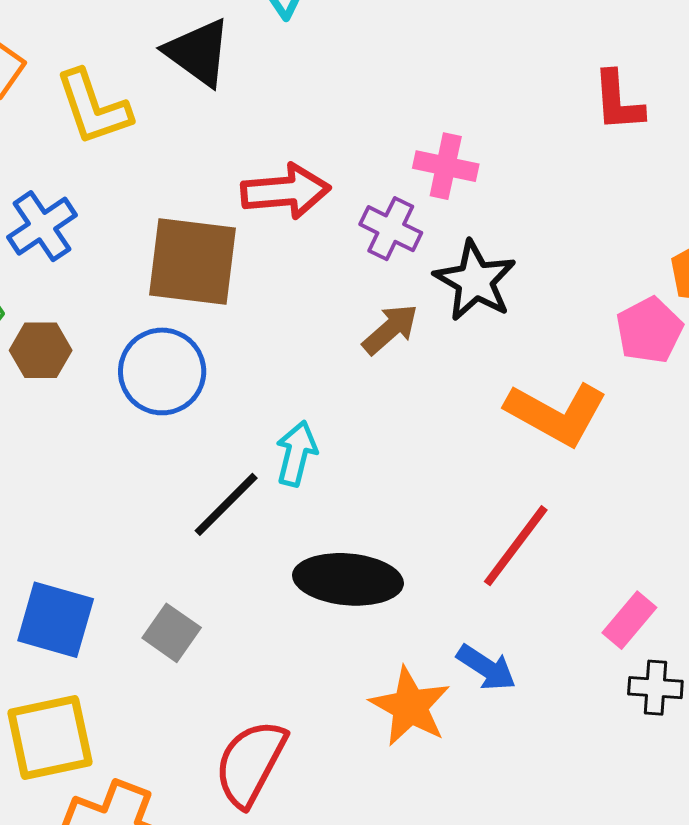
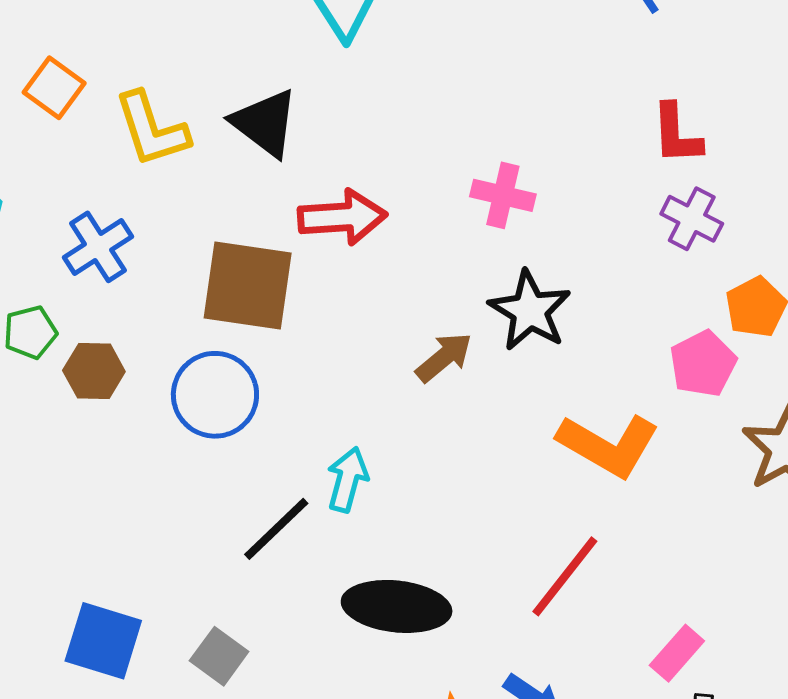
black triangle: (198, 52) -> (265, 123), moved
purple cross: (391, 229) -> (692, 219), moved

